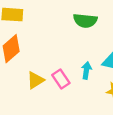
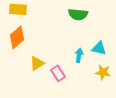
pink rectangle: (61, 79) -> (58, 73), moved

